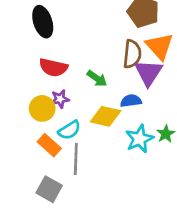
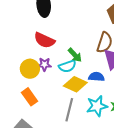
cyan semicircle: (69, 130) -> (67, 66), moved
gray line: (76, 159) -> (69, 110), moved

